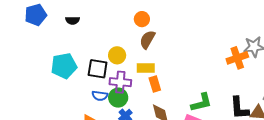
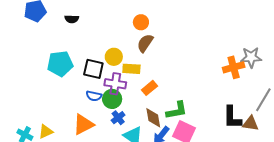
yellow rectangle: (146, 68) -> (131, 69), moved
orange rectangle: (155, 84) -> (150, 88), turned 63
green L-shape: (201, 103) -> (177, 110), moved

